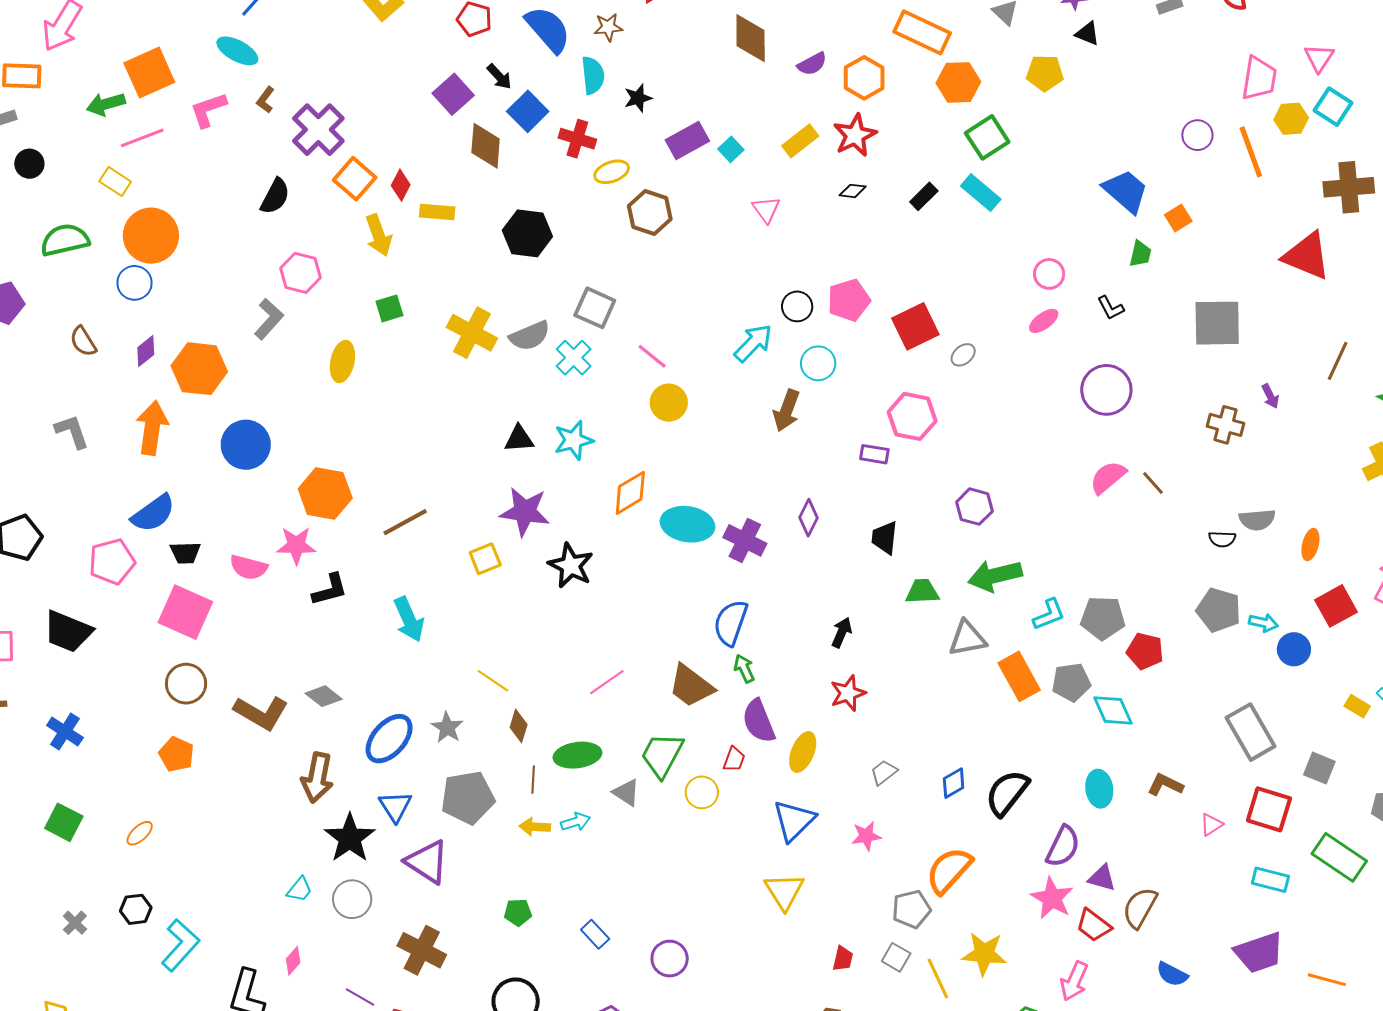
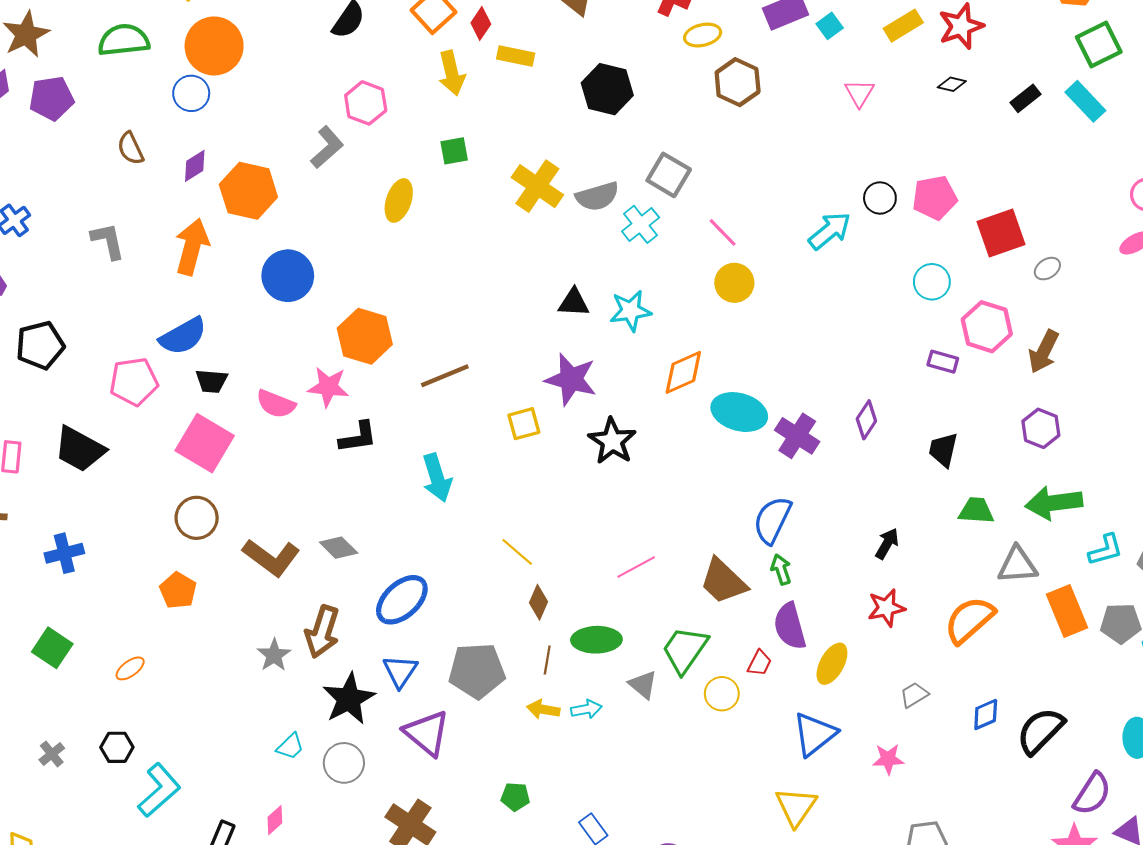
cyan circle: (818, 363) -> (932, 282), moved
brown arrow: (787, 410) -> (1044, 352), moved
gray star: (447, 728) -> (274, 655), moved
blue cross: (65, 732) -> (64, 553), turned 36
orange semicircle: (949, 870) -> (969, 620), moved

